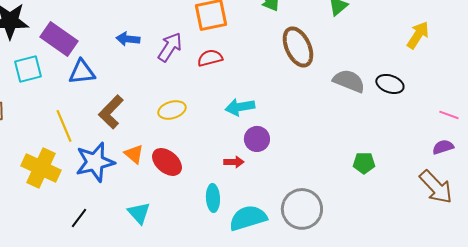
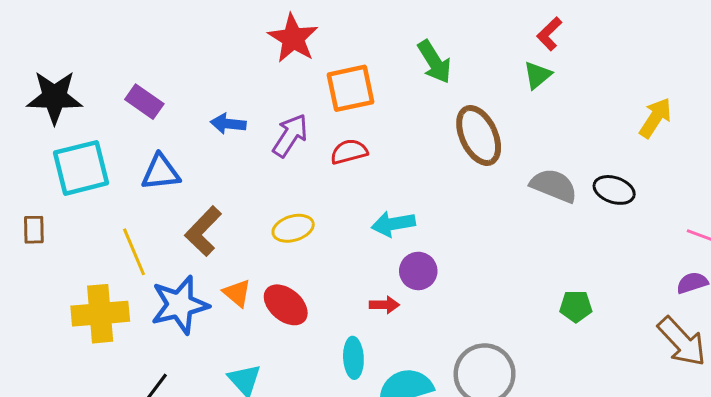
purple rectangle: (59, 39) -> (144, 102), moved, size x0.7
cyan square: (28, 69) -> (81, 168), size x1.4
yellow cross: (41, 168) -> (100, 314), turned -30

